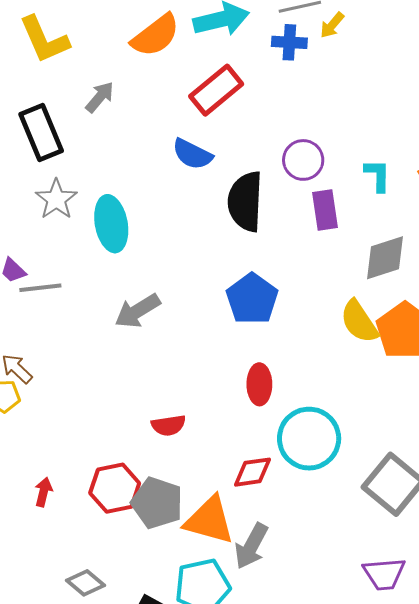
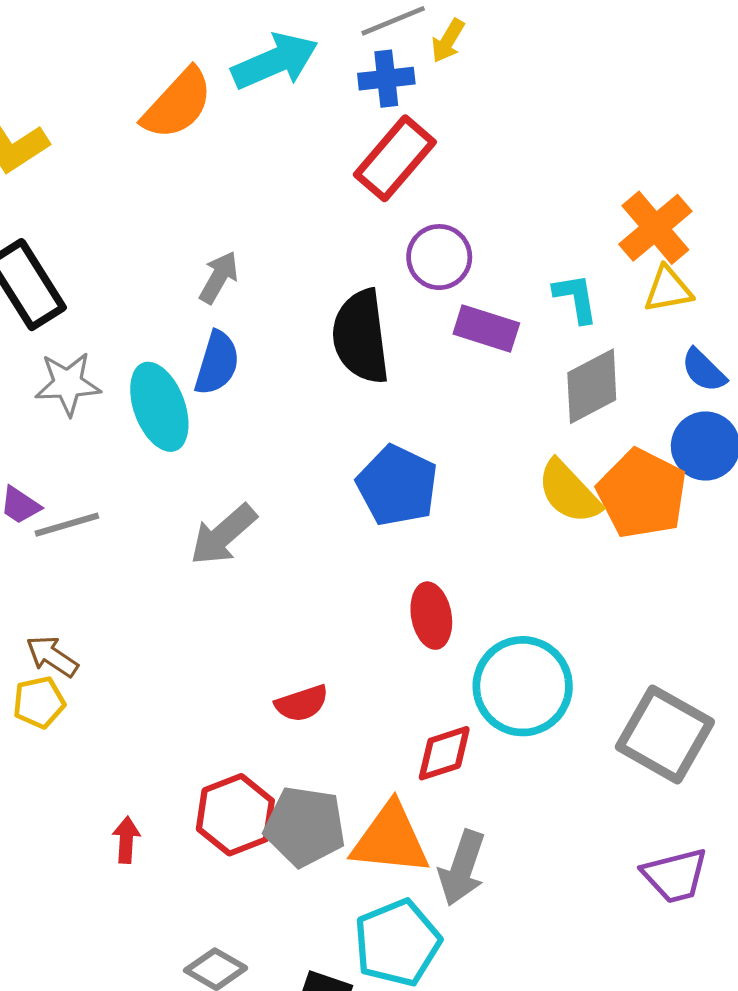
red rectangle: (216, 90) -> (395, 158), moved
gray arrow: (100, 97) -> (219, 277), moved
blue semicircle: (192, 154) -> (217, 363), moved, turned -90
cyan L-shape: (378, 175) -> (576, 298), moved
gray star: (56, 199) -> (68, 384), turned -30
purple rectangle: (325, 210) -> (486, 329), turned -54

